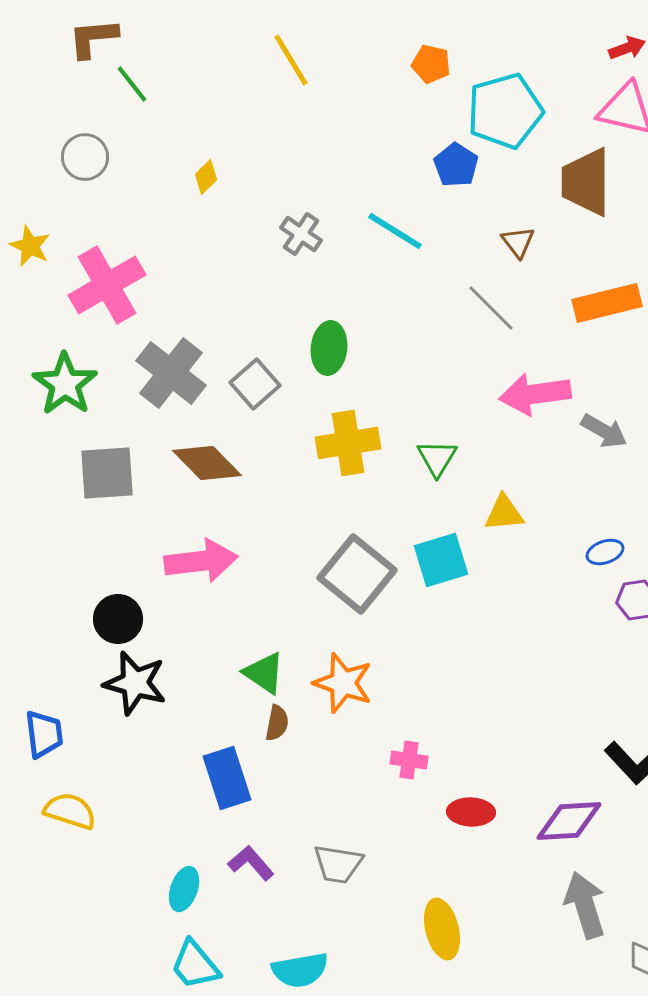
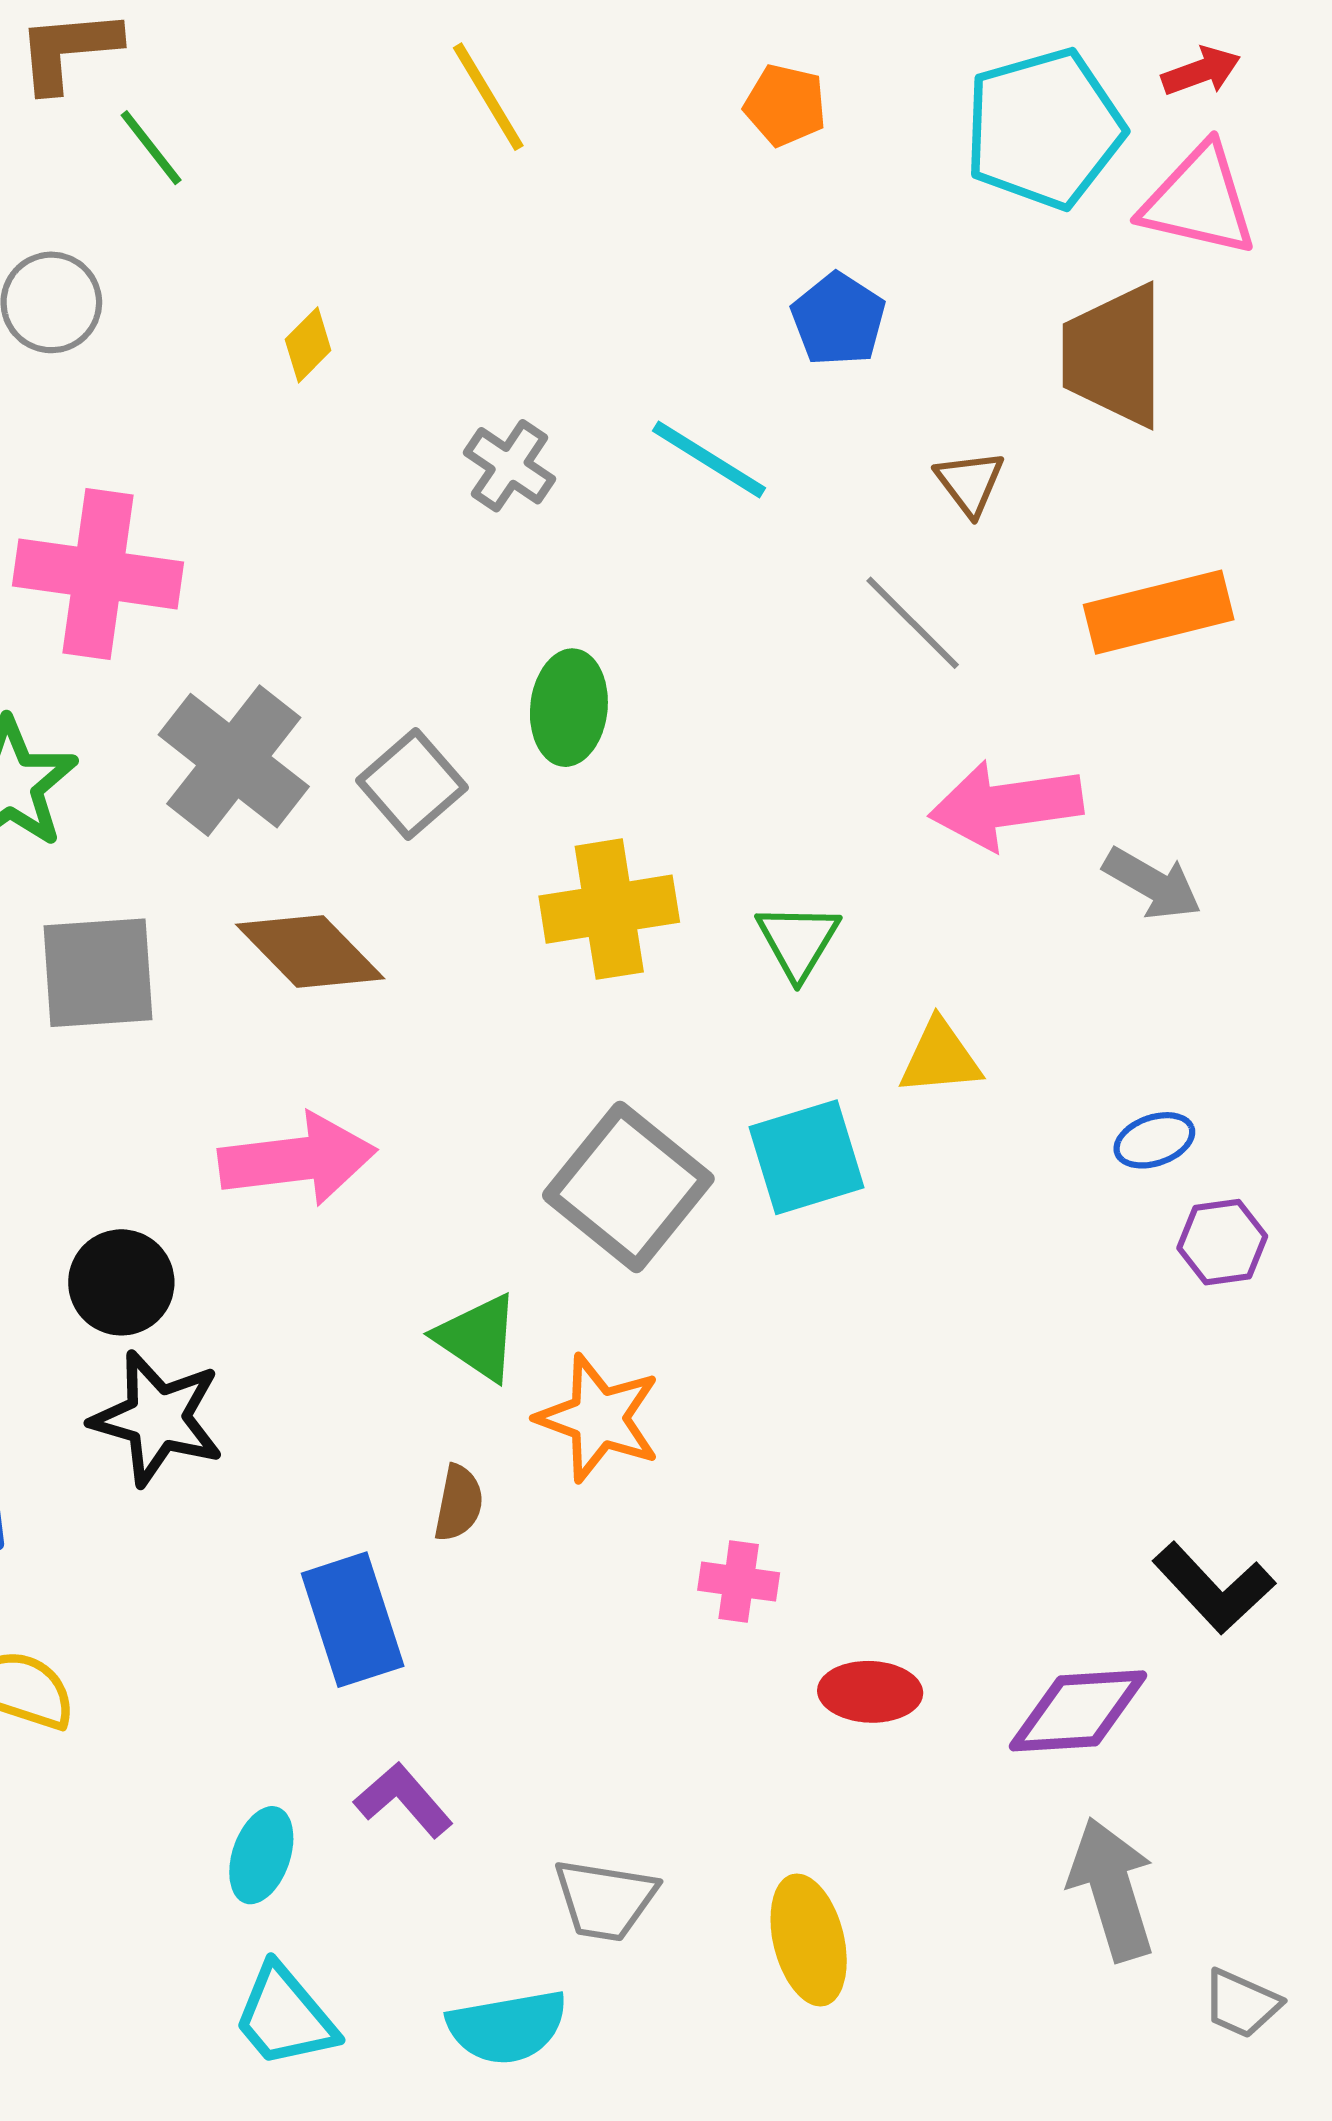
cyan pentagon: (505, 111) -> (1044, 129), moved
pink cross: (107, 285) -> (98, 574), turned 38
green triangle: (264, 673) -> (478, 1338), moved
gray trapezoid: (338, 864) -> (605, 1900), moved

